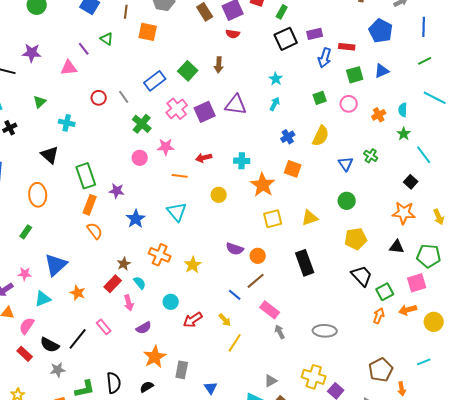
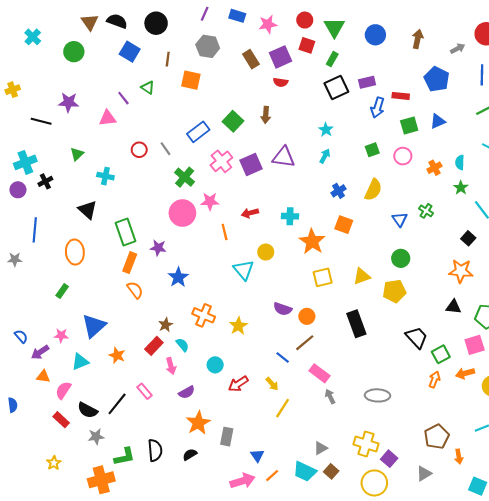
pink circle: (140, 158) -> (182, 213), size x1.6
orange line: (180, 176) -> (225, 232), turned 70
cyan triangle: (177, 212) -> (244, 270), moved
yellow pentagon: (356, 239) -> (394, 291), moved

